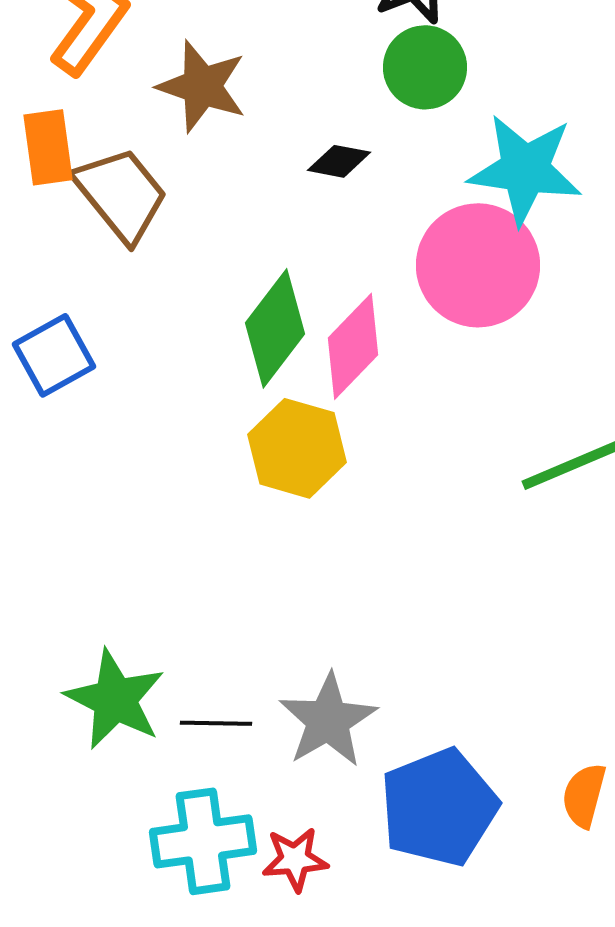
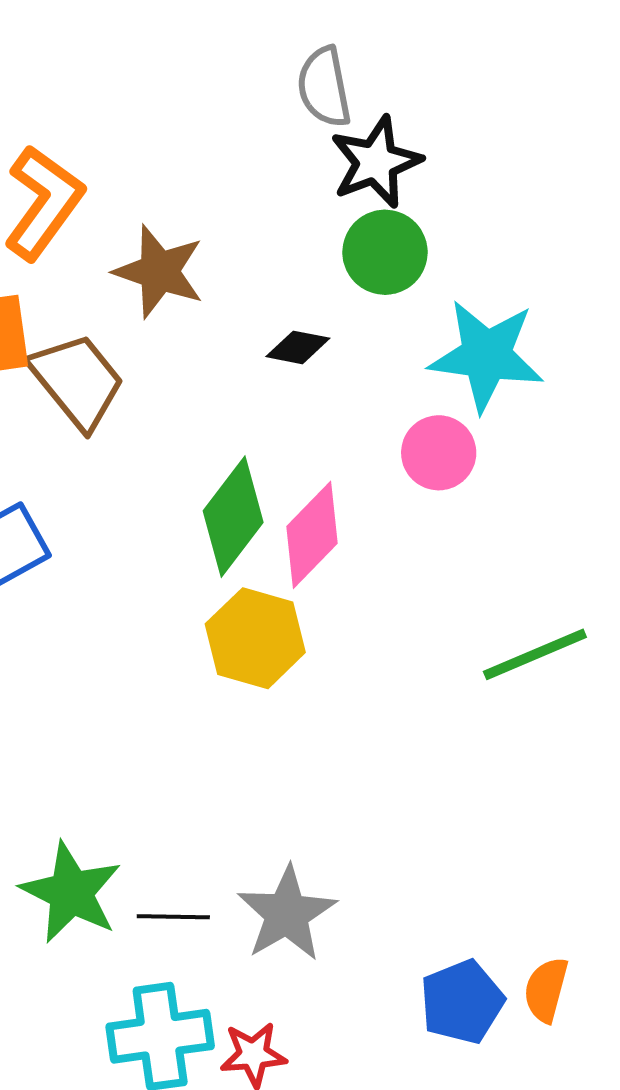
pink circle: (478, 265) -> (439, 453), size x0.6
blue pentagon: (439, 807) -> (462, 1002), moved, size x0.7

